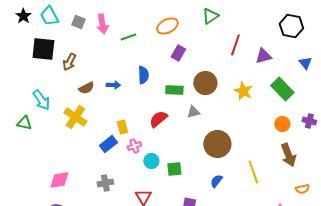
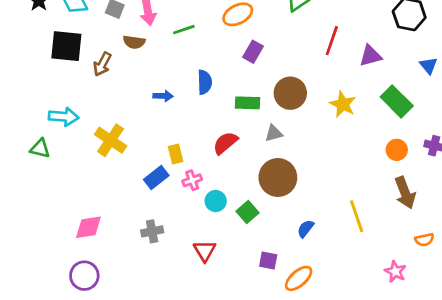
brown semicircle: (86, 88) -> (134, 42), moved, turned 35
cyan arrow: (41, 100) -> (64, 117), turned -50
brown circle: (217, 144) -> (278, 177), moved
green square: (174, 169) -> (247, 212), turned -35

